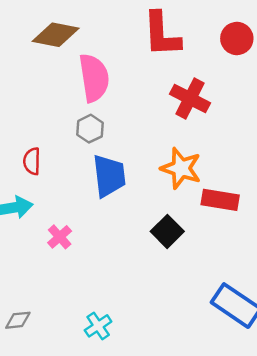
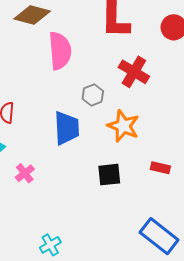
gray hexagon: (90, 129) -> (93, 95), moved
red rectangle: (220, 200) -> (160, 168), moved, size x0.7
black square: (167, 231) -> (109, 175), turned 35

